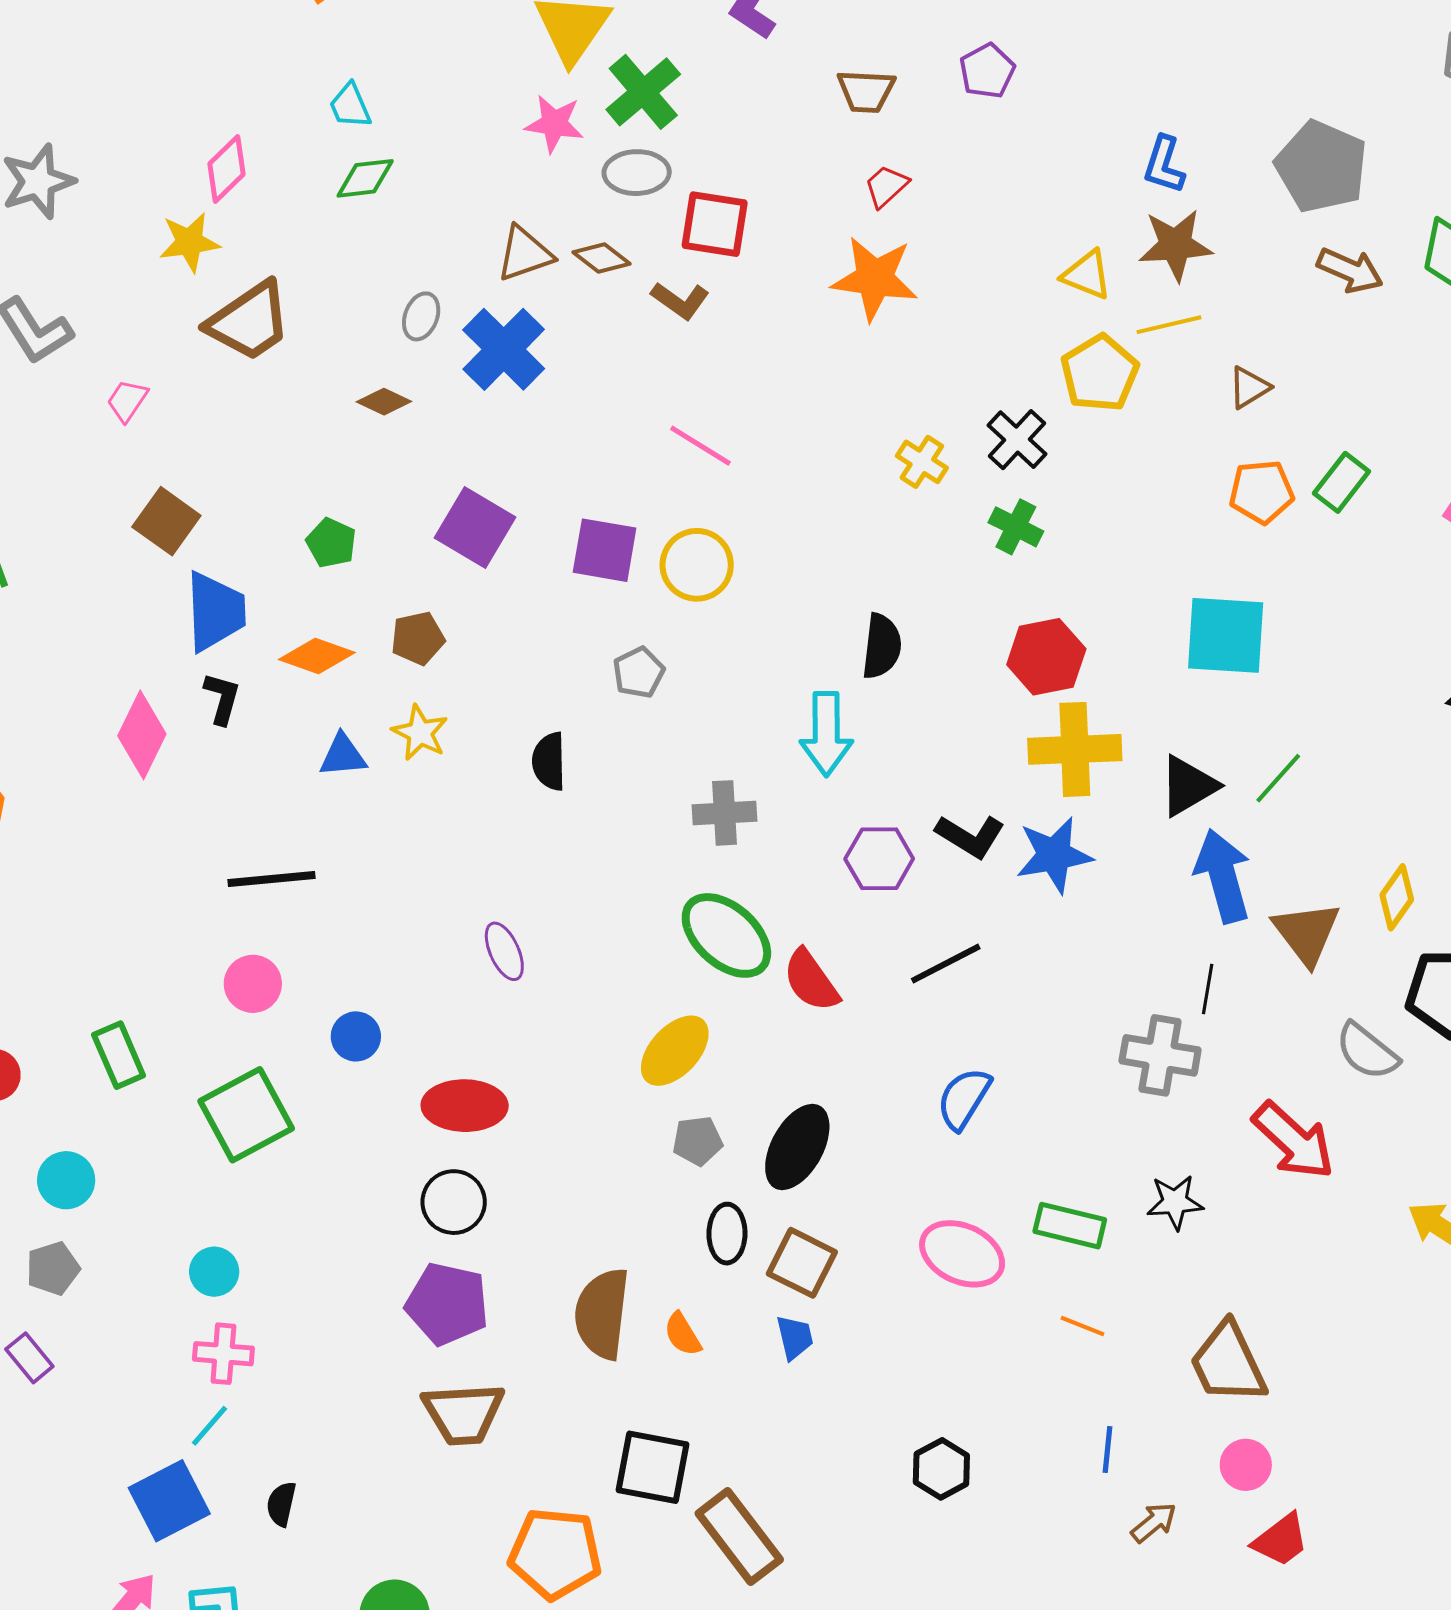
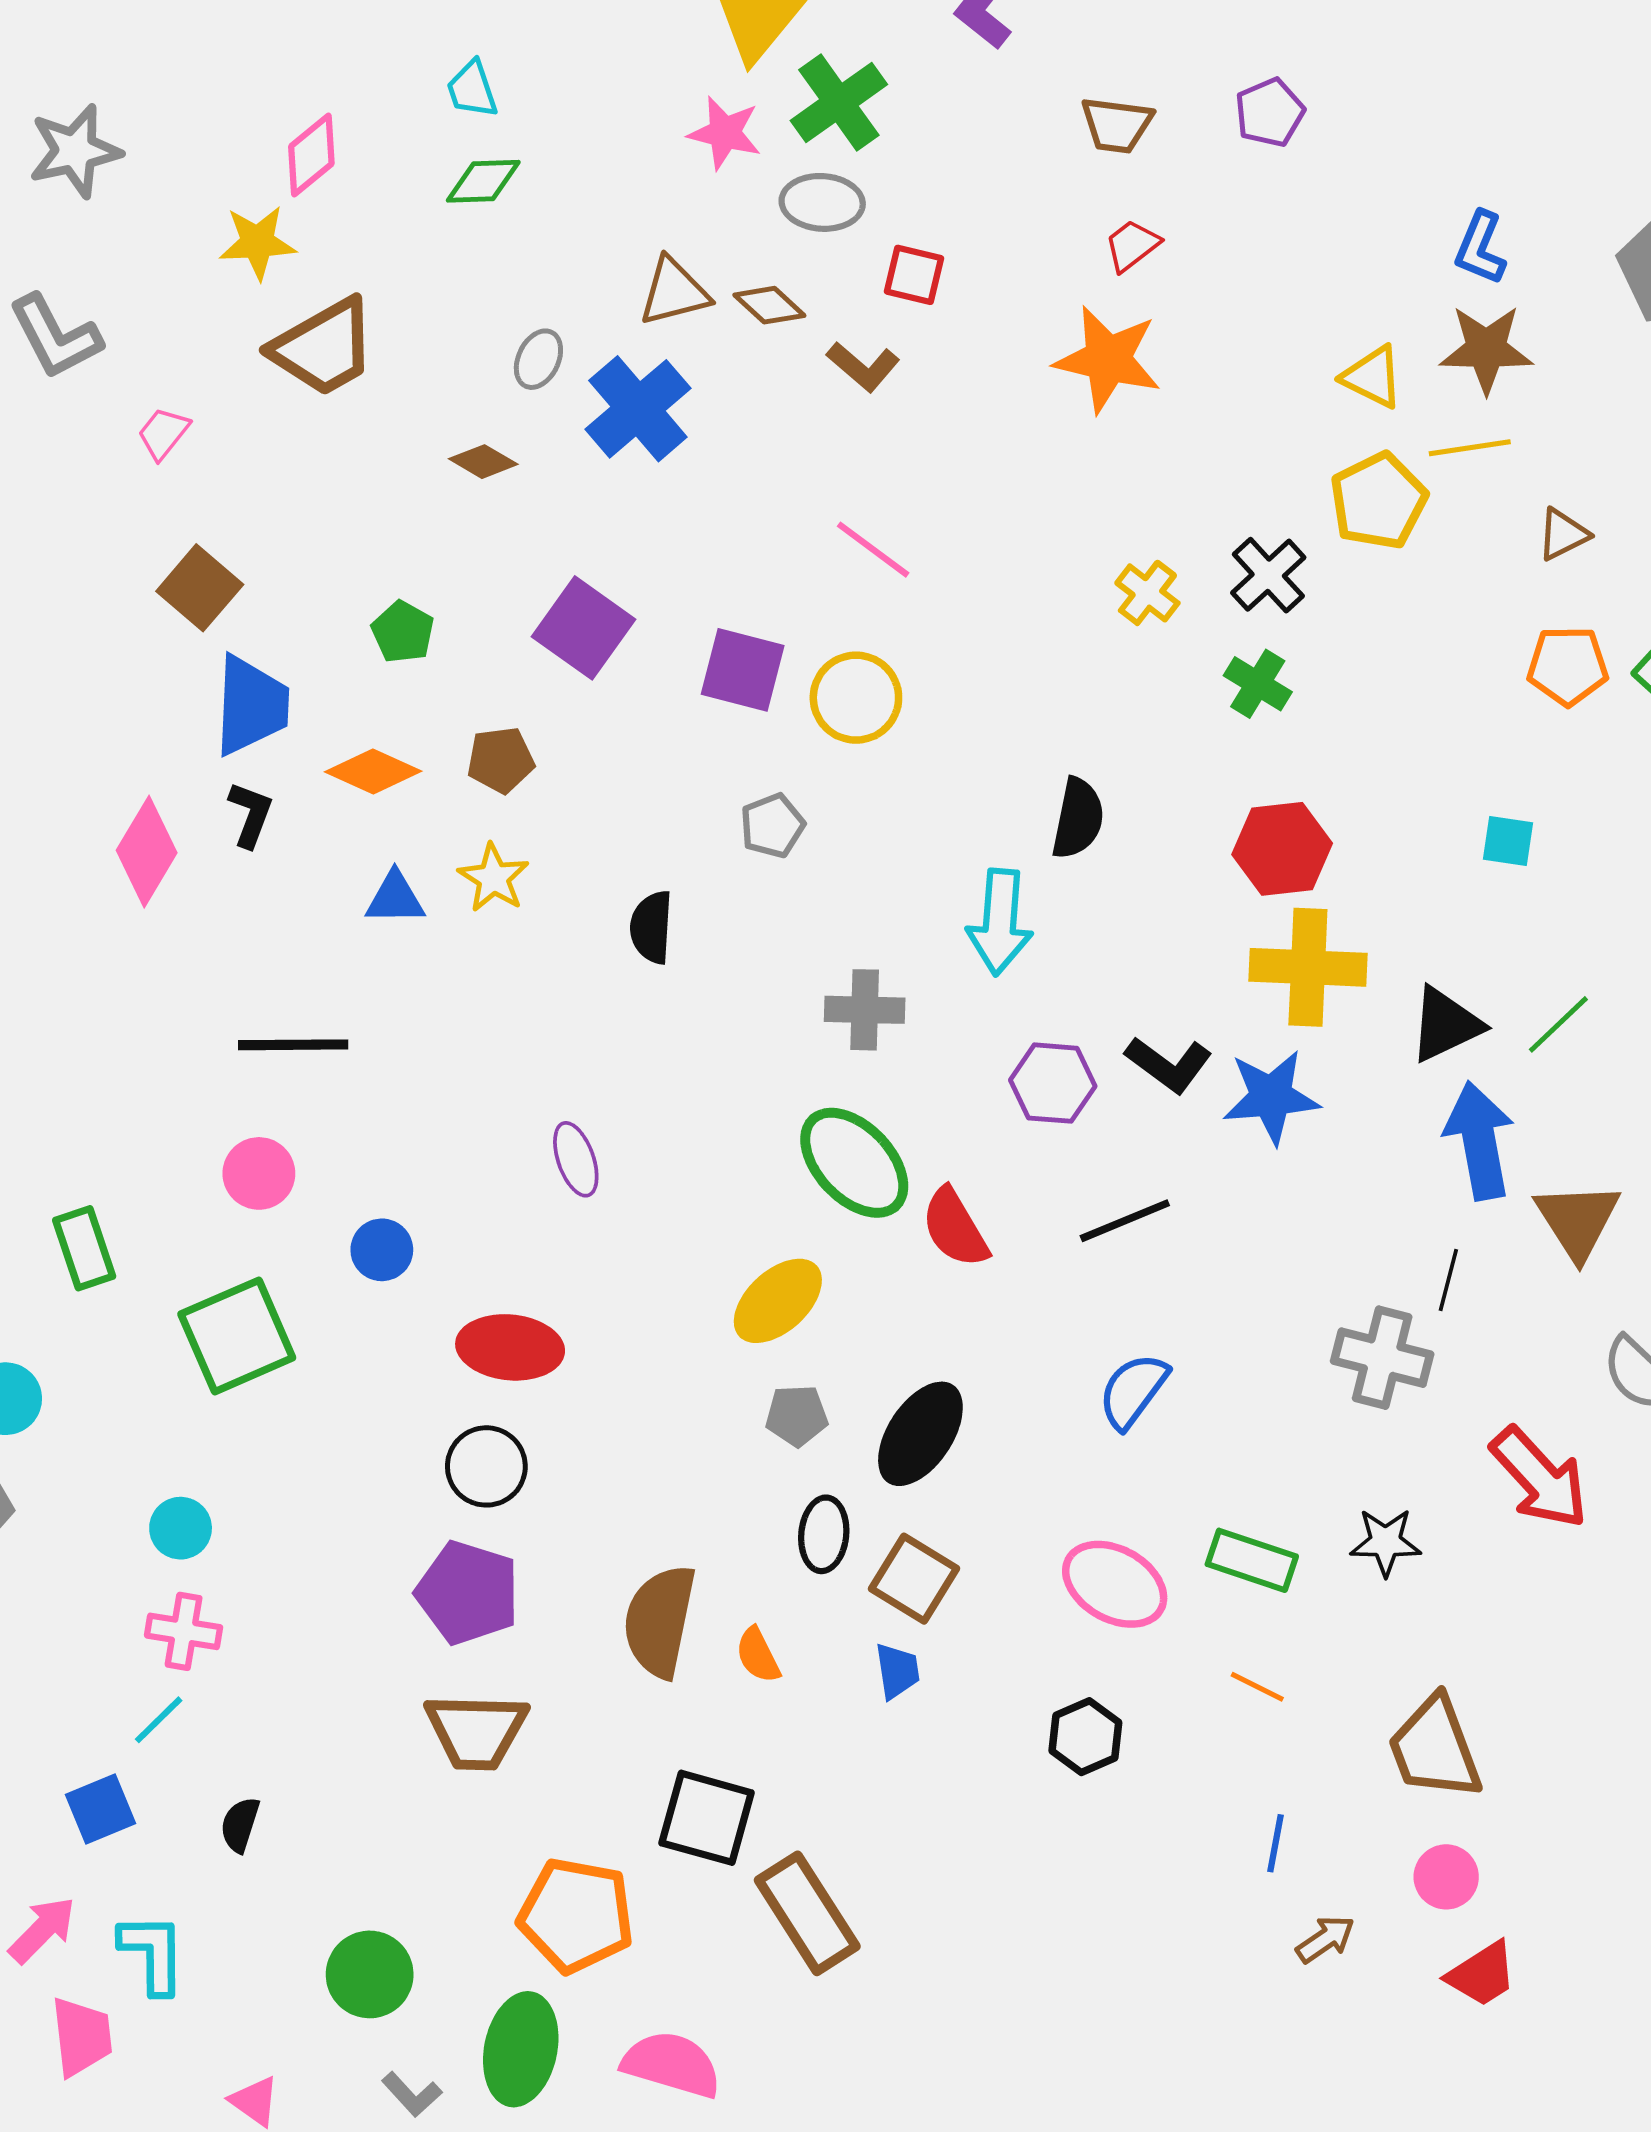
red square: (715, 224) -> (914, 275), size x0.7
cyan square: (1226, 635) -> (1508, 841), size x0.5
black hexagon: (941, 1469) -> (1085, 1737), moved
blue square: (169, 1501) -> (101, 1809), size x0.7

